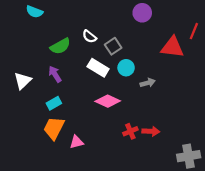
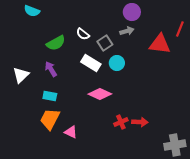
gray arrow: (148, 83) -> (127, 31), moved
cyan rectangle: (54, 103) -> (50, 96), turned 40
pink triangle: (76, 142) -> (71, 132), turned 40

